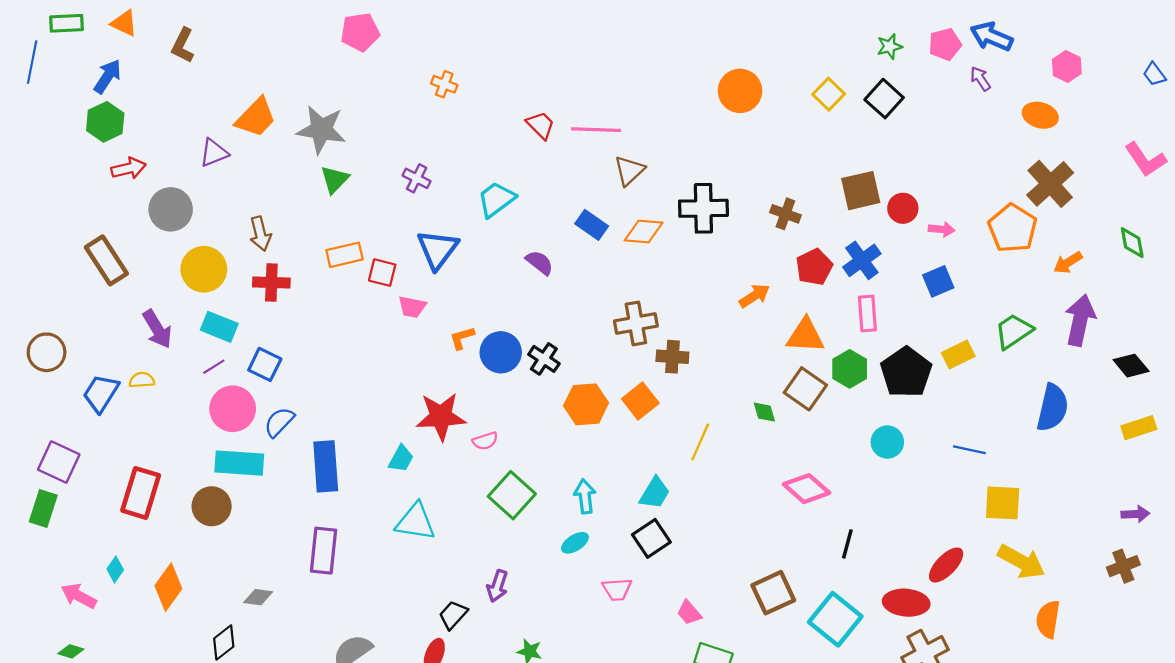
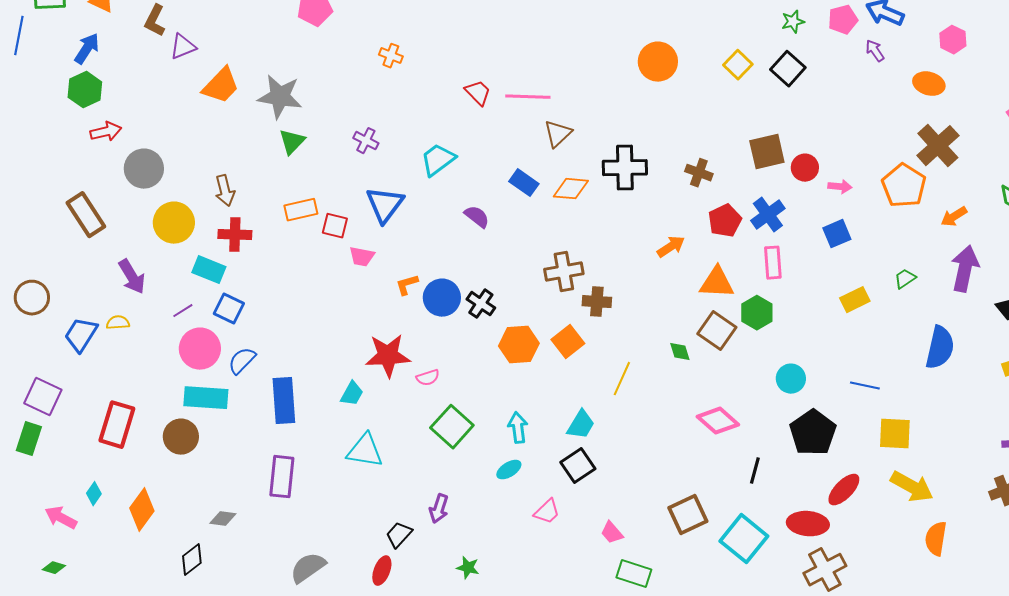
purple triangle: (214, 153) -> (183, 47), moved
cyan rectangle: (219, 327) -> (209, 270), moved
green trapezoid: (1014, 331) -> (905, 279), size x0.6
black pentagon: (906, 372) -> (813, 433), moved
pink trapezoid: (617, 589) -> (547, 512), turned -40

